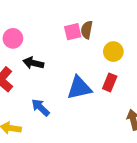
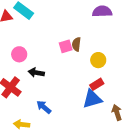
red rectangle: (110, 82) -> (97, 84), turned 40
blue triangle: (79, 88) -> (92, 99), moved

